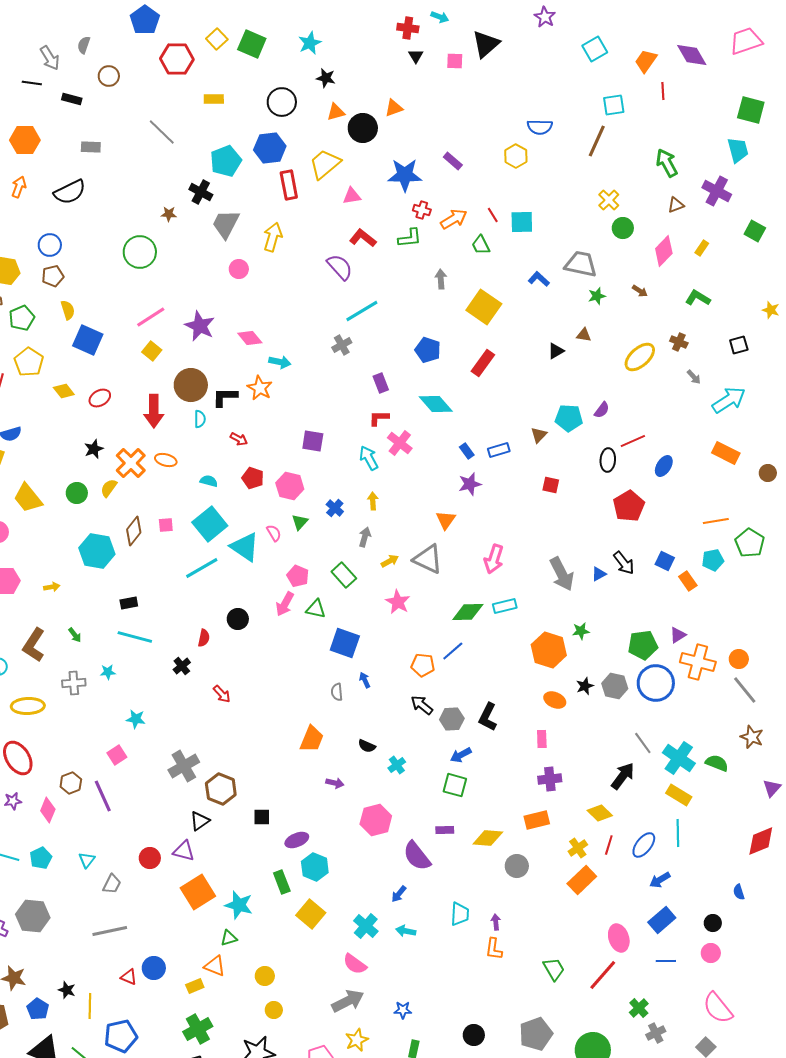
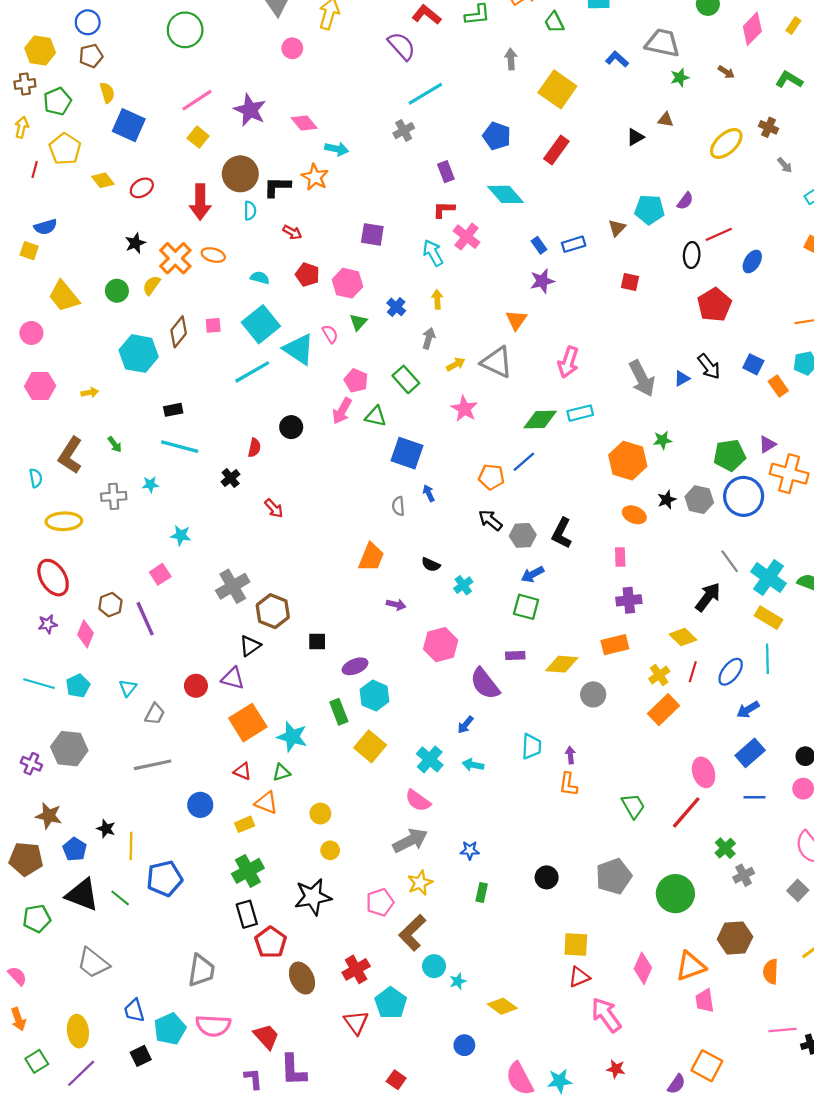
red triangle: (129, 977) -> (242, 771), moved

